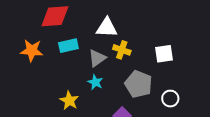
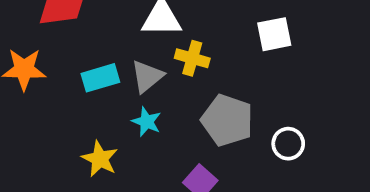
cyan rectangle: (68, 46) -> (100, 78), moved
white square: (164, 54) -> (274, 34), moved

